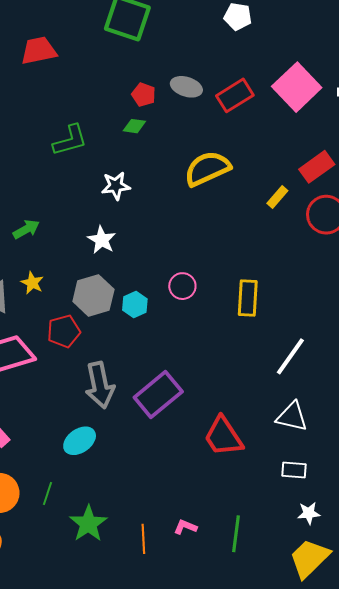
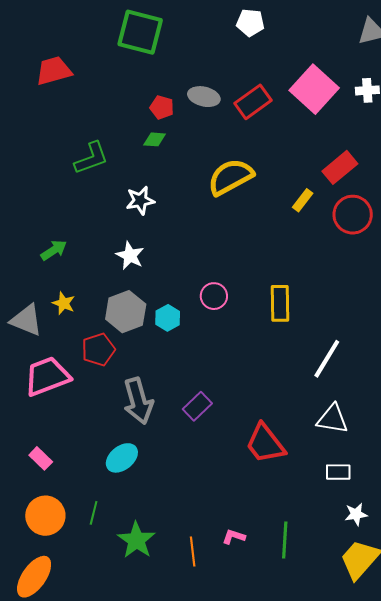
purple rectangle: (158, 395) -> (197, 406), size x0.6

